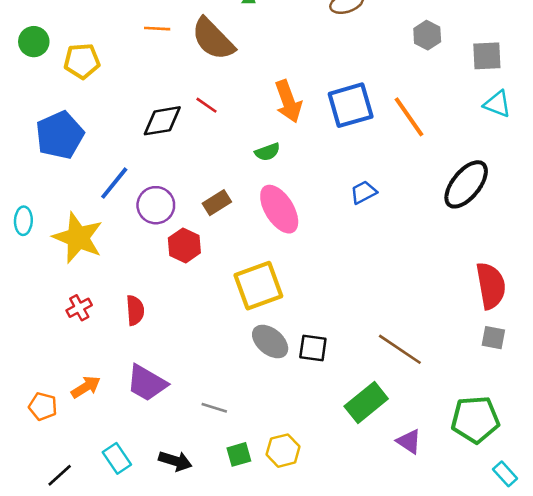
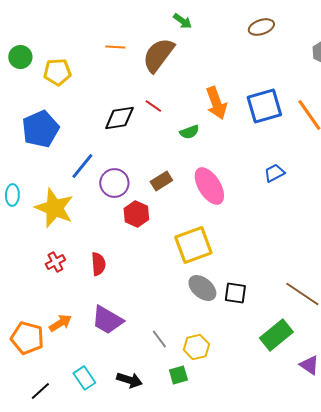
brown semicircle: (213, 39) -> (158, 55), turned 81
green semicircle: (267, 152) -> (189, 132), moved
orange pentagon: (43, 406) -> (27, 338), size x1.5
gray line: (214, 408) -> (159, 339), turned 36
yellow hexagon: (283, 451) -> (196, 347), moved

